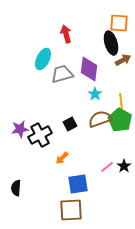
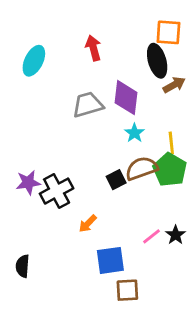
cyan ellipse: (43, 59) -> (34, 61), moved
black square: (70, 124) -> (116, 180), moved
brown square: (71, 210) -> (127, 290), moved, size x0.7

